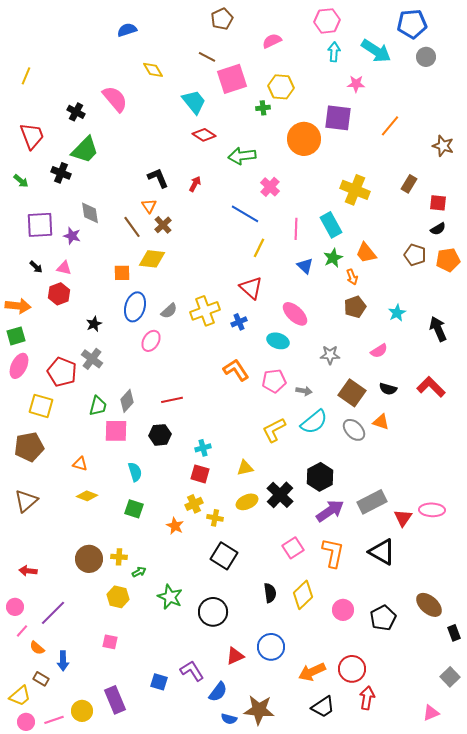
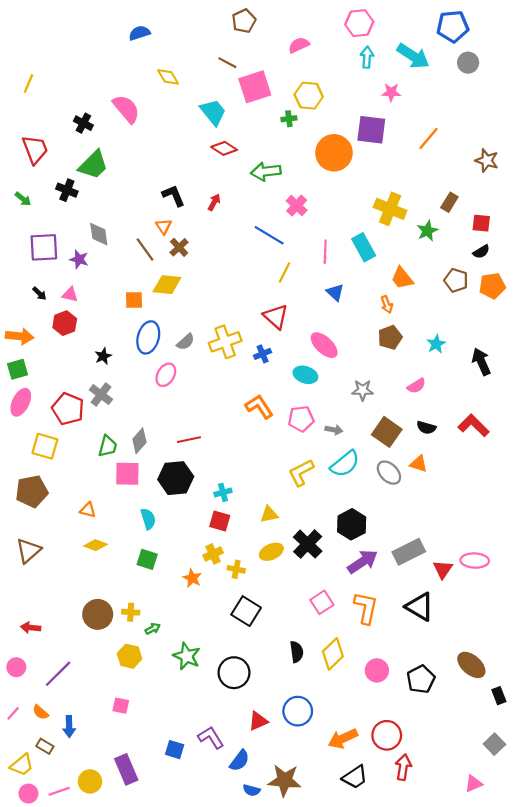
green star: (333, 258) -> (427, 231), moved
black hexagon: (160, 435) -> (176, 478), size x1.4
pink line: (22, 631) -> (13, 713), moved

